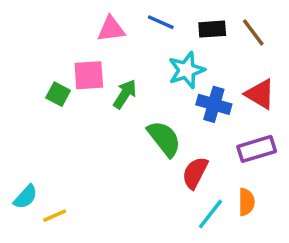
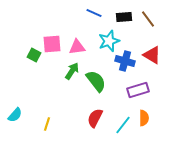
pink triangle: (111, 29) -> (77, 47), moved
green arrow: (125, 94) -> (72, 71), moved
purple rectangle: (257, 149) -> (138, 90), moved
red semicircle: (195, 173) -> (95, 118), moved
yellow line: (55, 216) -> (47, 124), moved, turned -48

